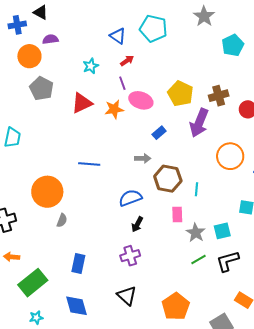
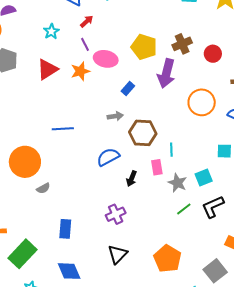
cyan line: (197, 189) -> (171, 150), moved
gray semicircle: (62, 220) -> (43, 188), turned 48
black arrow: (137, 224) -> (132, 179), moved
black triangle: (127, 296) -> (118, 254), turned 40

